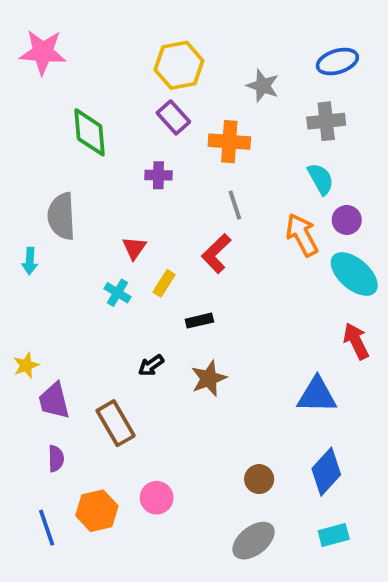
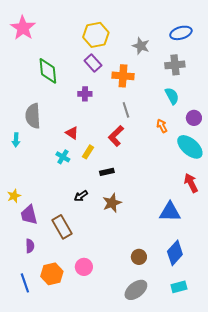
pink star: (43, 52) -> (23, 28), turned 30
purple circle: (347, 220) -> (194, 118), moved
orange arrow: (302, 235) -> (162, 126), size x0.6
red triangle: (134, 248) -> (72, 133), turned -32

